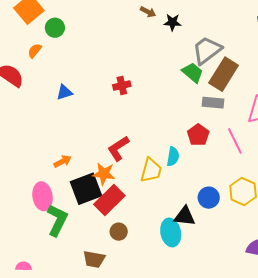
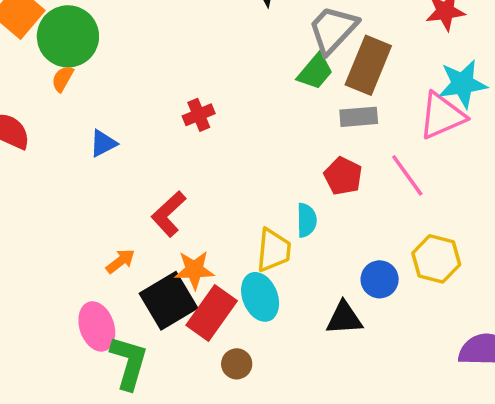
green circle: (55, 28) -> (68, 36), size x1.8
orange semicircle: (35, 51) -> (63, 79), moved
green trapezoid: (193, 72) -> (315, 72), turned 100
red L-shape: (118, 148) -> (169, 214), moved
cyan ellipse: (171, 232) -> (260, 297), moved

